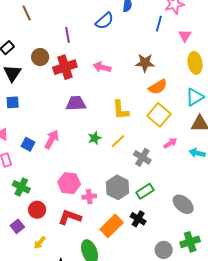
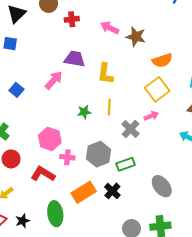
brown star: (145, 63) -> (136, 37), moved
red cross: (65, 67) -> (72, 19), size x0.6
yellow L-shape: (121, 110) -> (105, 74), moved
green star: (95, 138) -> (84, 112), moved
pink arrow: (52, 139) -> (54, 80), moved
yellow line: (118, 141) -> (109, 107), turned -56
pink arrow: (170, 143) -> (151, 116), moved

